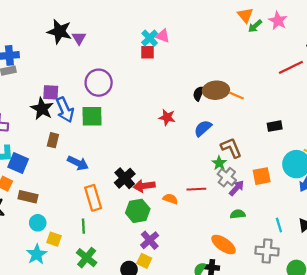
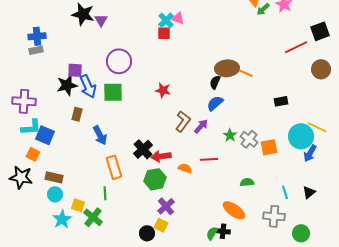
black semicircle: (199, 93) -> (215, 82), moved
black star: (42, 109) -> (67, 85), turned 30
red star: (167, 117) -> (163, 90), moved
brown L-shape: (231, 148) -> (183, 121), moved, turned 60
blue arrow: (78, 163) -> (100, 135), turned 36
gray cross: (227, 177) -> (249, 139), moved
purple arrow: (237, 188) -> (201, 126), moved
brown rectangle: (28, 197) -> (54, 177), moved
cyan circle: (38, 223) -> (55, 194), moved
green cross: (87, 258) -> (93, 217), moved

